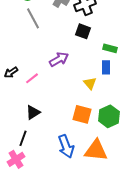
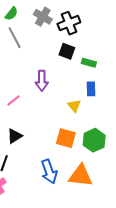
green rectangle: (110, 48) -> (89, 63), moved
purple arrow: (59, 59) -> (42, 81), turned 120

